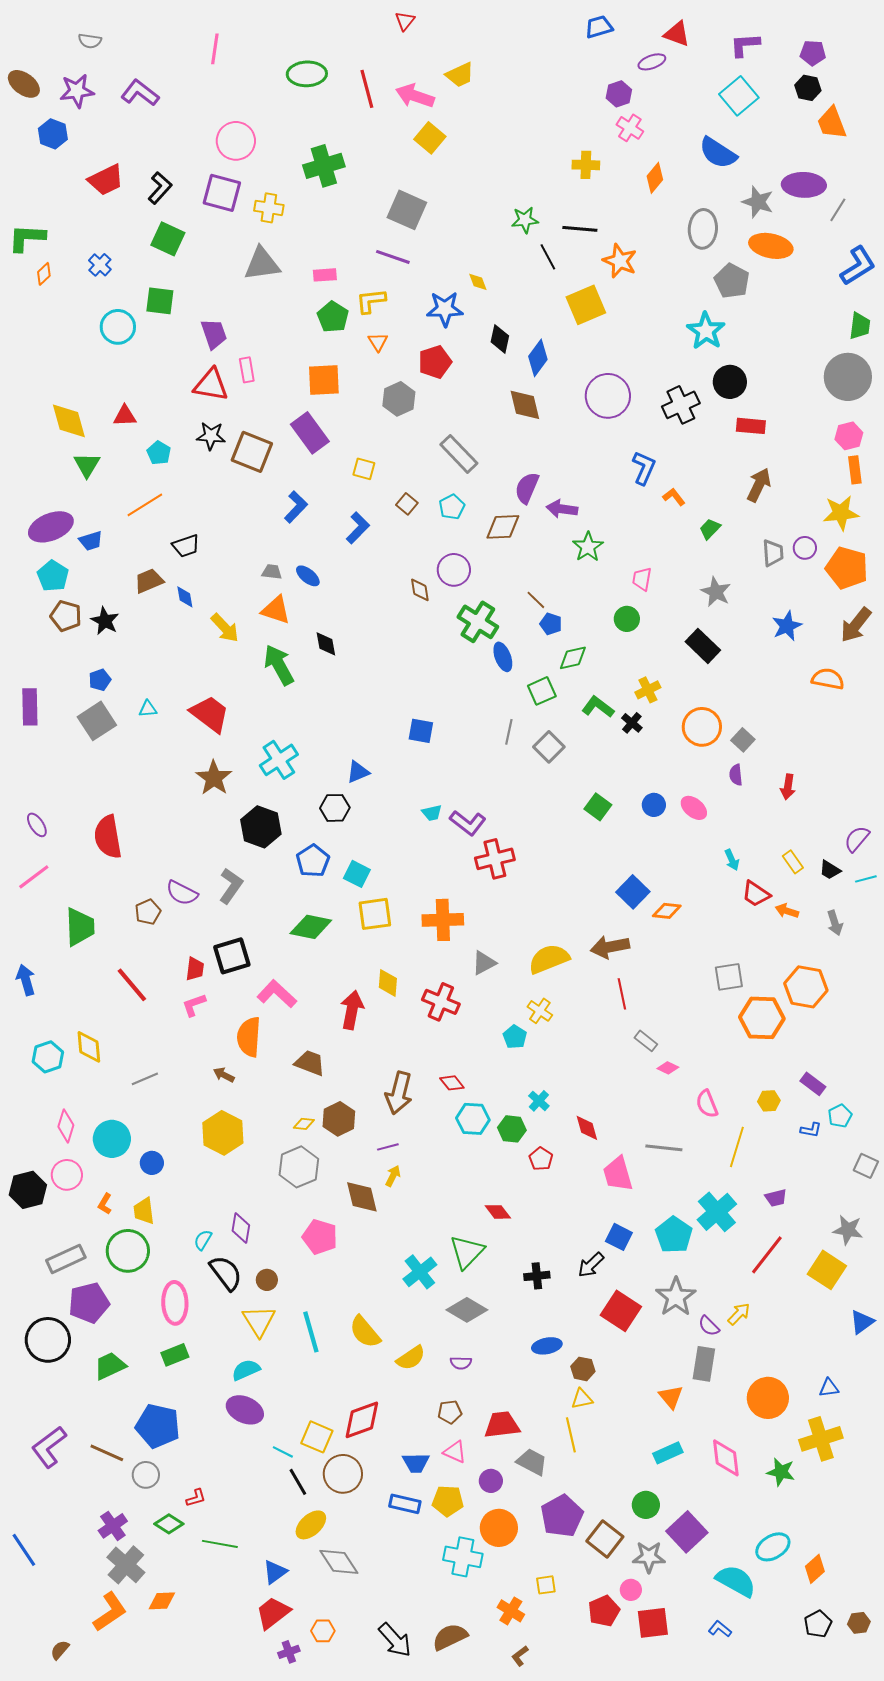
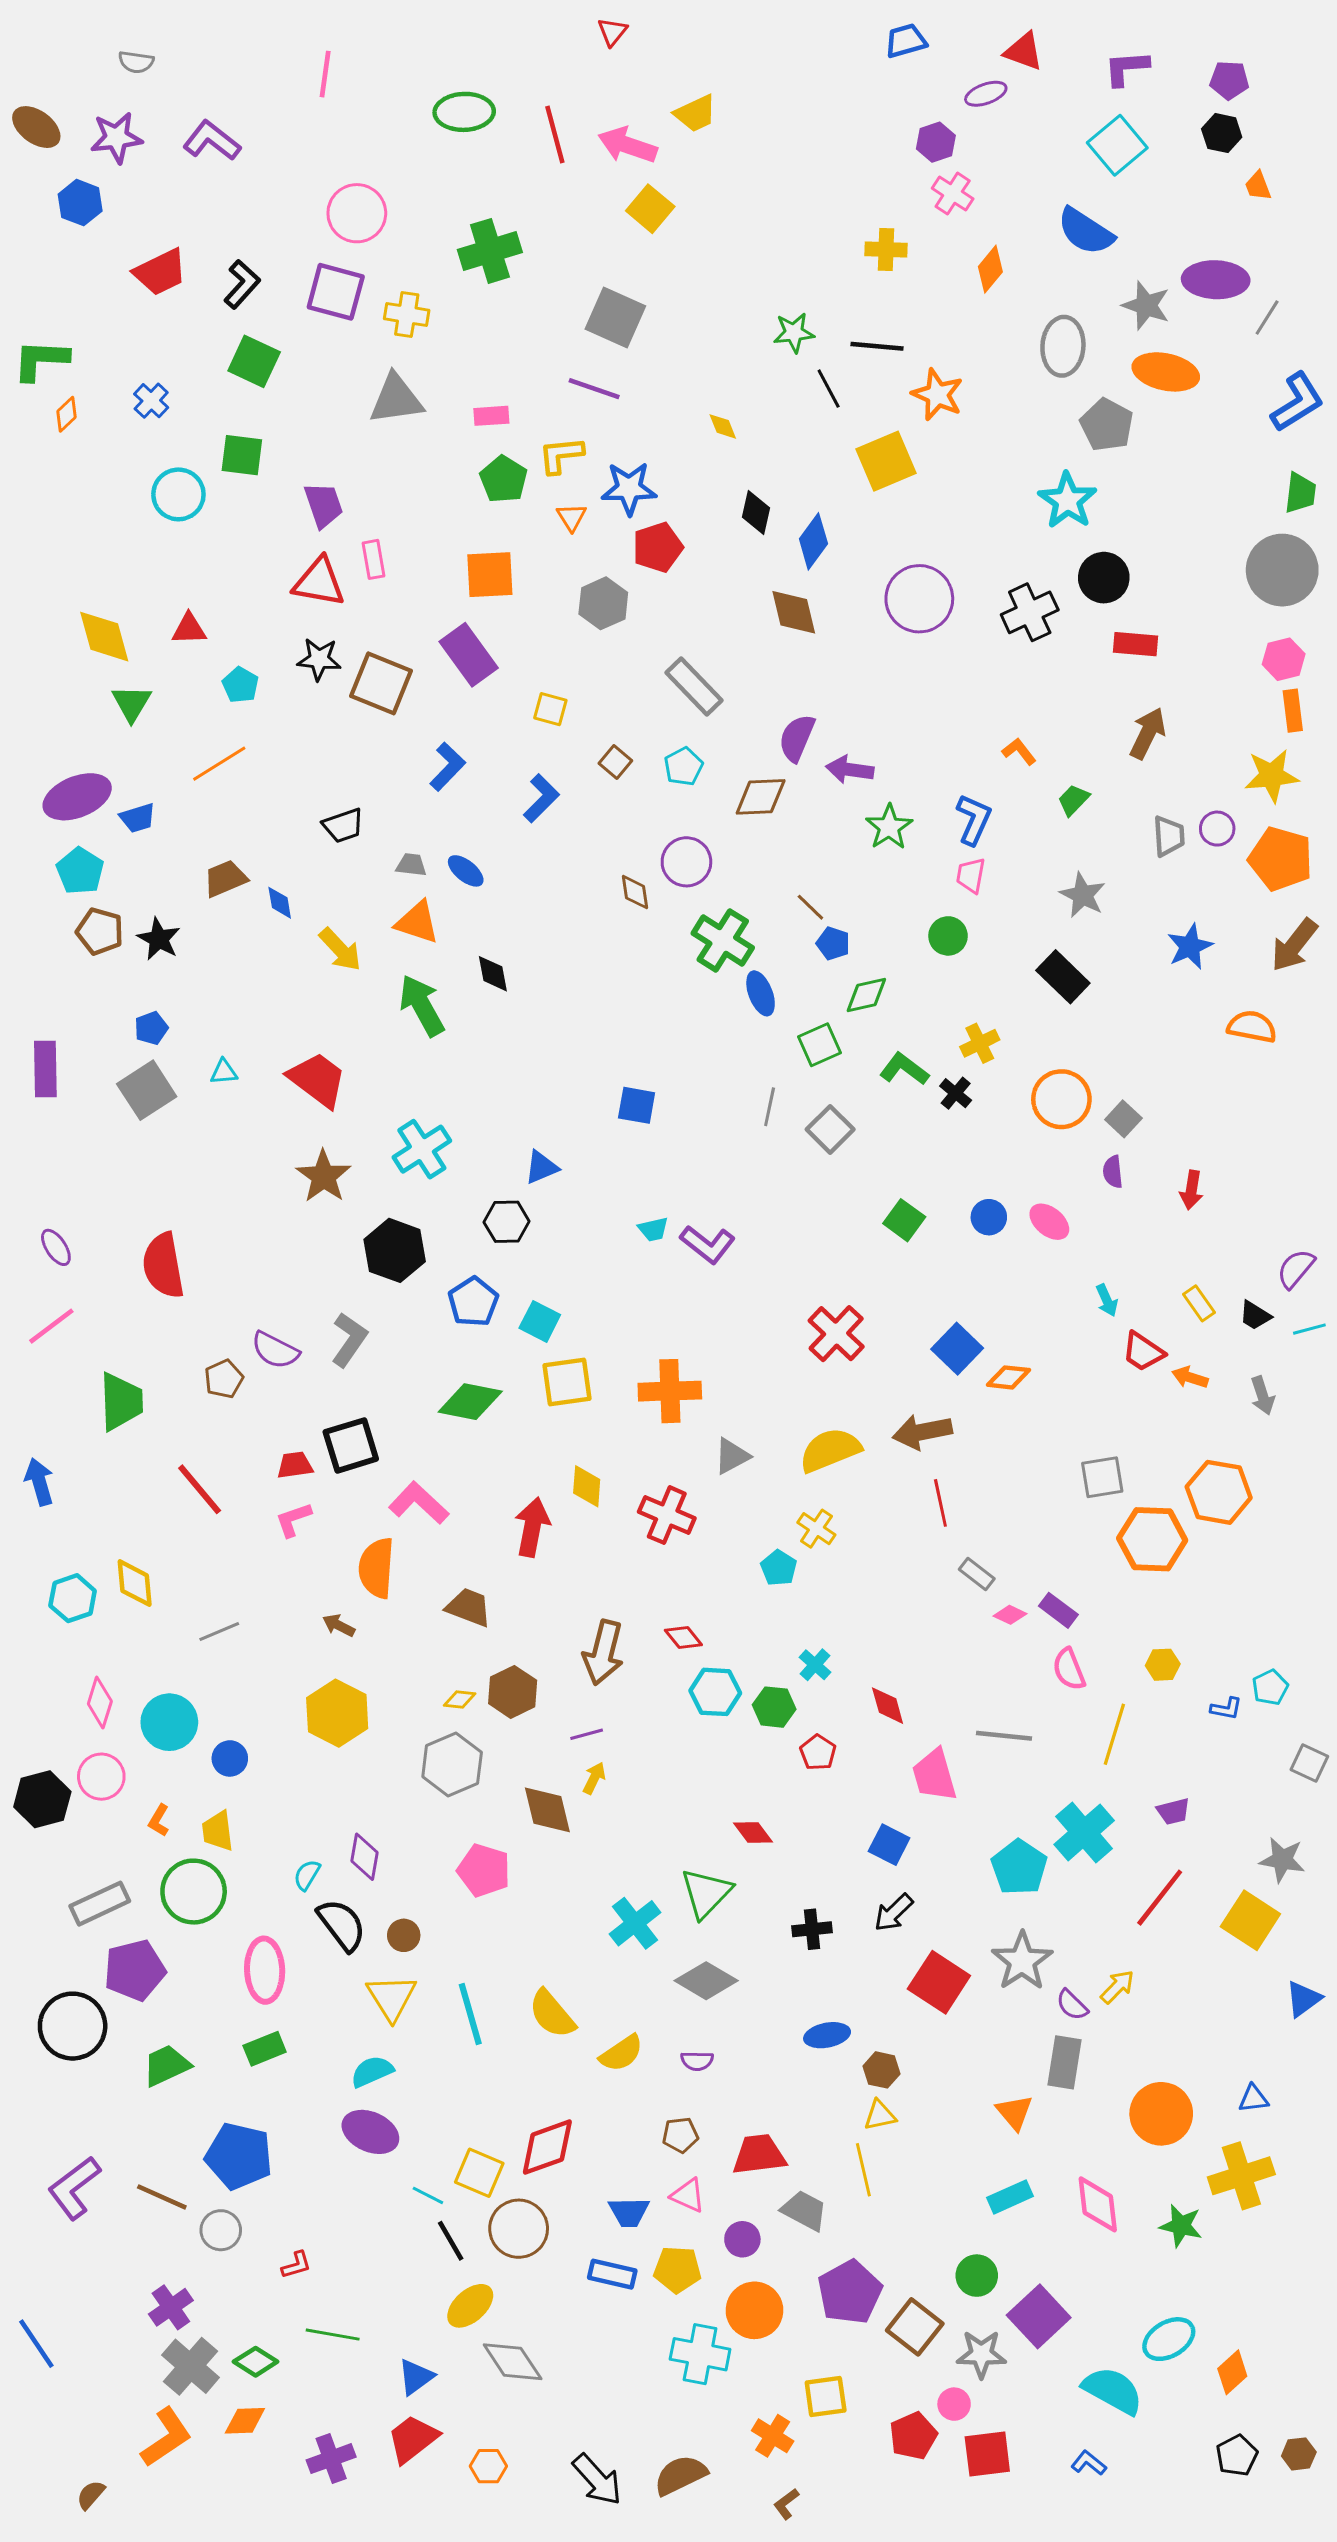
orange trapezoid: (832, 123) -> (1258, 186), size x0.6
blue star: (445, 309) -> (629, 488), moved
blue L-shape: (644, 468) -> (974, 820), moved
black trapezoid: (186, 546) -> (343, 826), moved
red cross: (495, 859) -> (836, 1334), moved, turned -33
red trapezoid: (195, 969) -> (295, 1465), turned -105
purple rectangle: (813, 1084) -> (1058, 1610), moved
blue square: (619, 1237) -> (889, 1845), moved
green diamond: (169, 1524) -> (256, 2362), moved
yellow square: (546, 1585) -> (826, 2397), size x1.4
purple cross: (289, 1652) -> (331, 2459), moved, size x1.4

